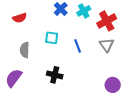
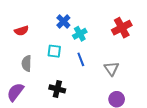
cyan cross: (84, 11) -> (80, 34), moved
red cross: (107, 21) -> (122, 28), moved
gray triangle: (107, 45) -> (111, 69), moved

